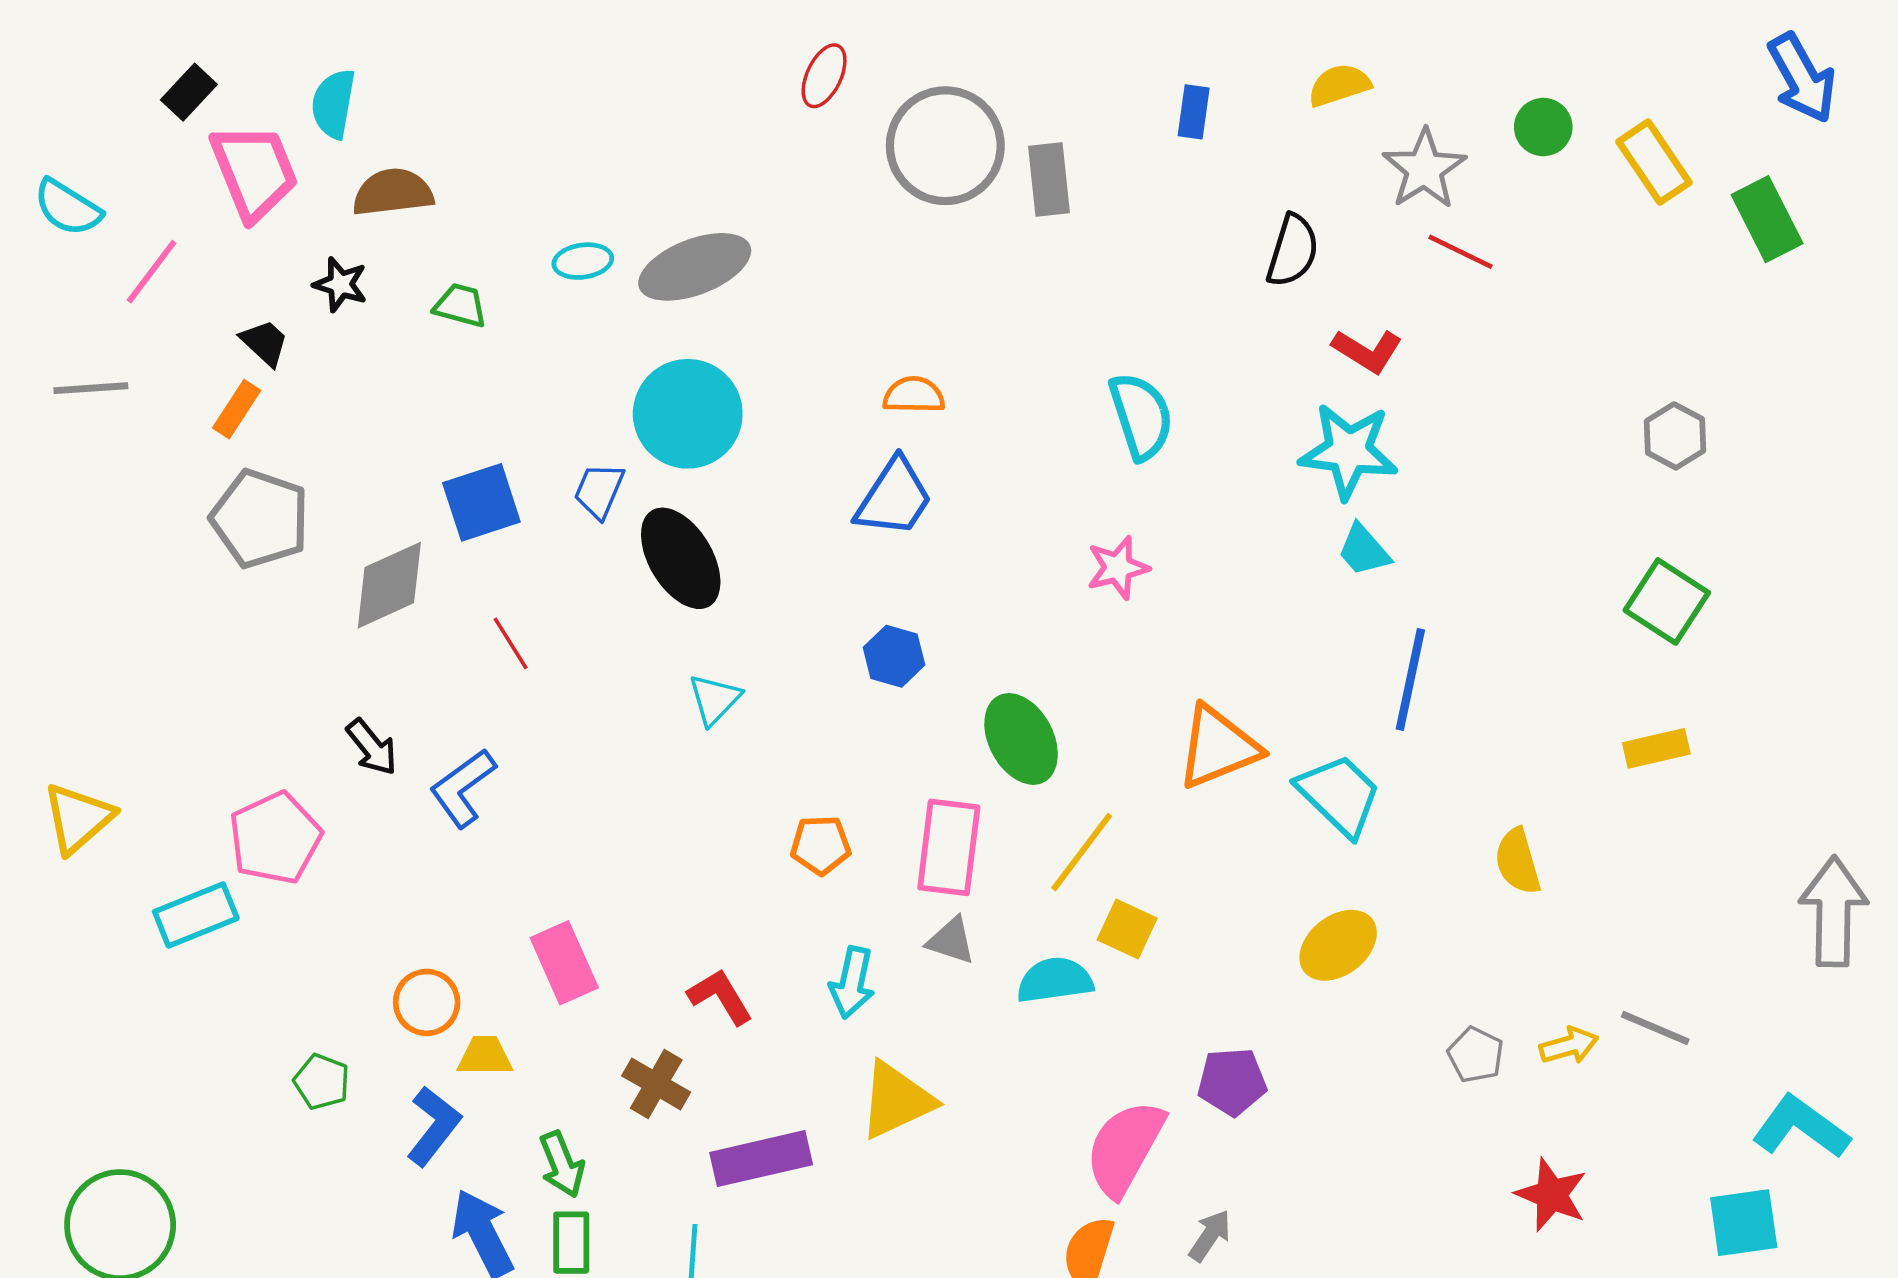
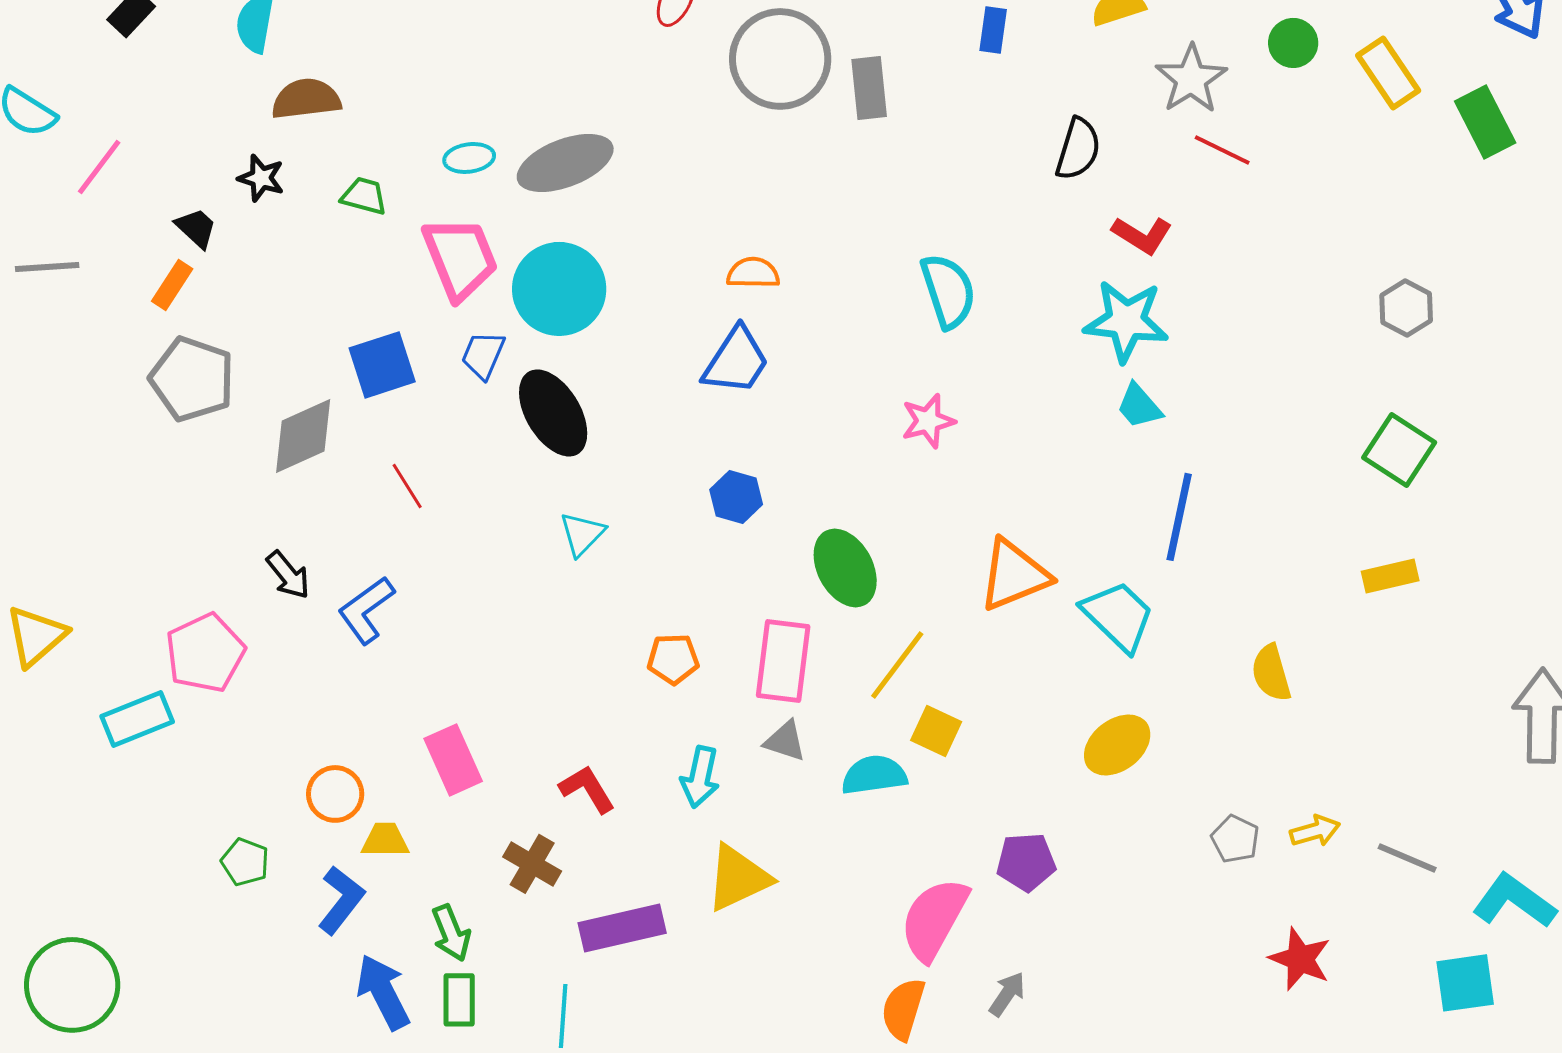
pink trapezoid: (254, 171) -> (460, 258), moved
gray line: (1655, 1028) -> (1407, 858), moved

